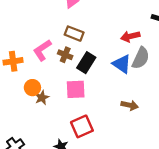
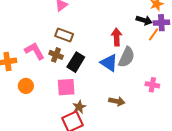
red arrow: (130, 36) -> (117, 37), turned 102
pink L-shape: (42, 50) -> (35, 51), turned 95
brown star: (42, 98) -> (79, 107), moved

